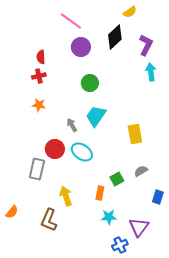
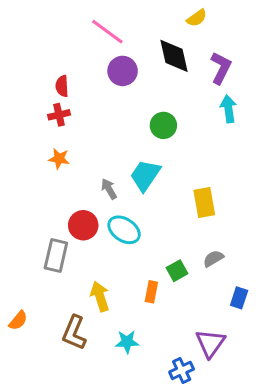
black diamond: (115, 37) -> (174, 56), turned -60
green circle: (90, 83) -> (163, 125), moved
cyan star: (109, 217) -> (127, 342), moved

